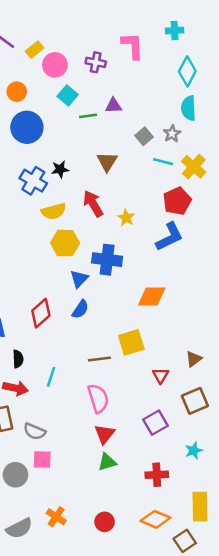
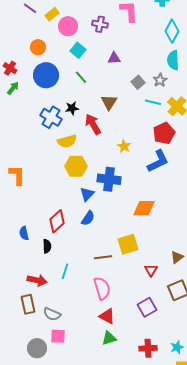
green line: (88, 116) -> (81, 77), moved, turned 56
red arrow: (93, 204) -> (93, 124), moved
black semicircle: (18, 359) -> (47, 246), moved
red triangle: (105, 434) -> (107, 316), turned -42
cyan star: (194, 451) -> (177, 347), moved

